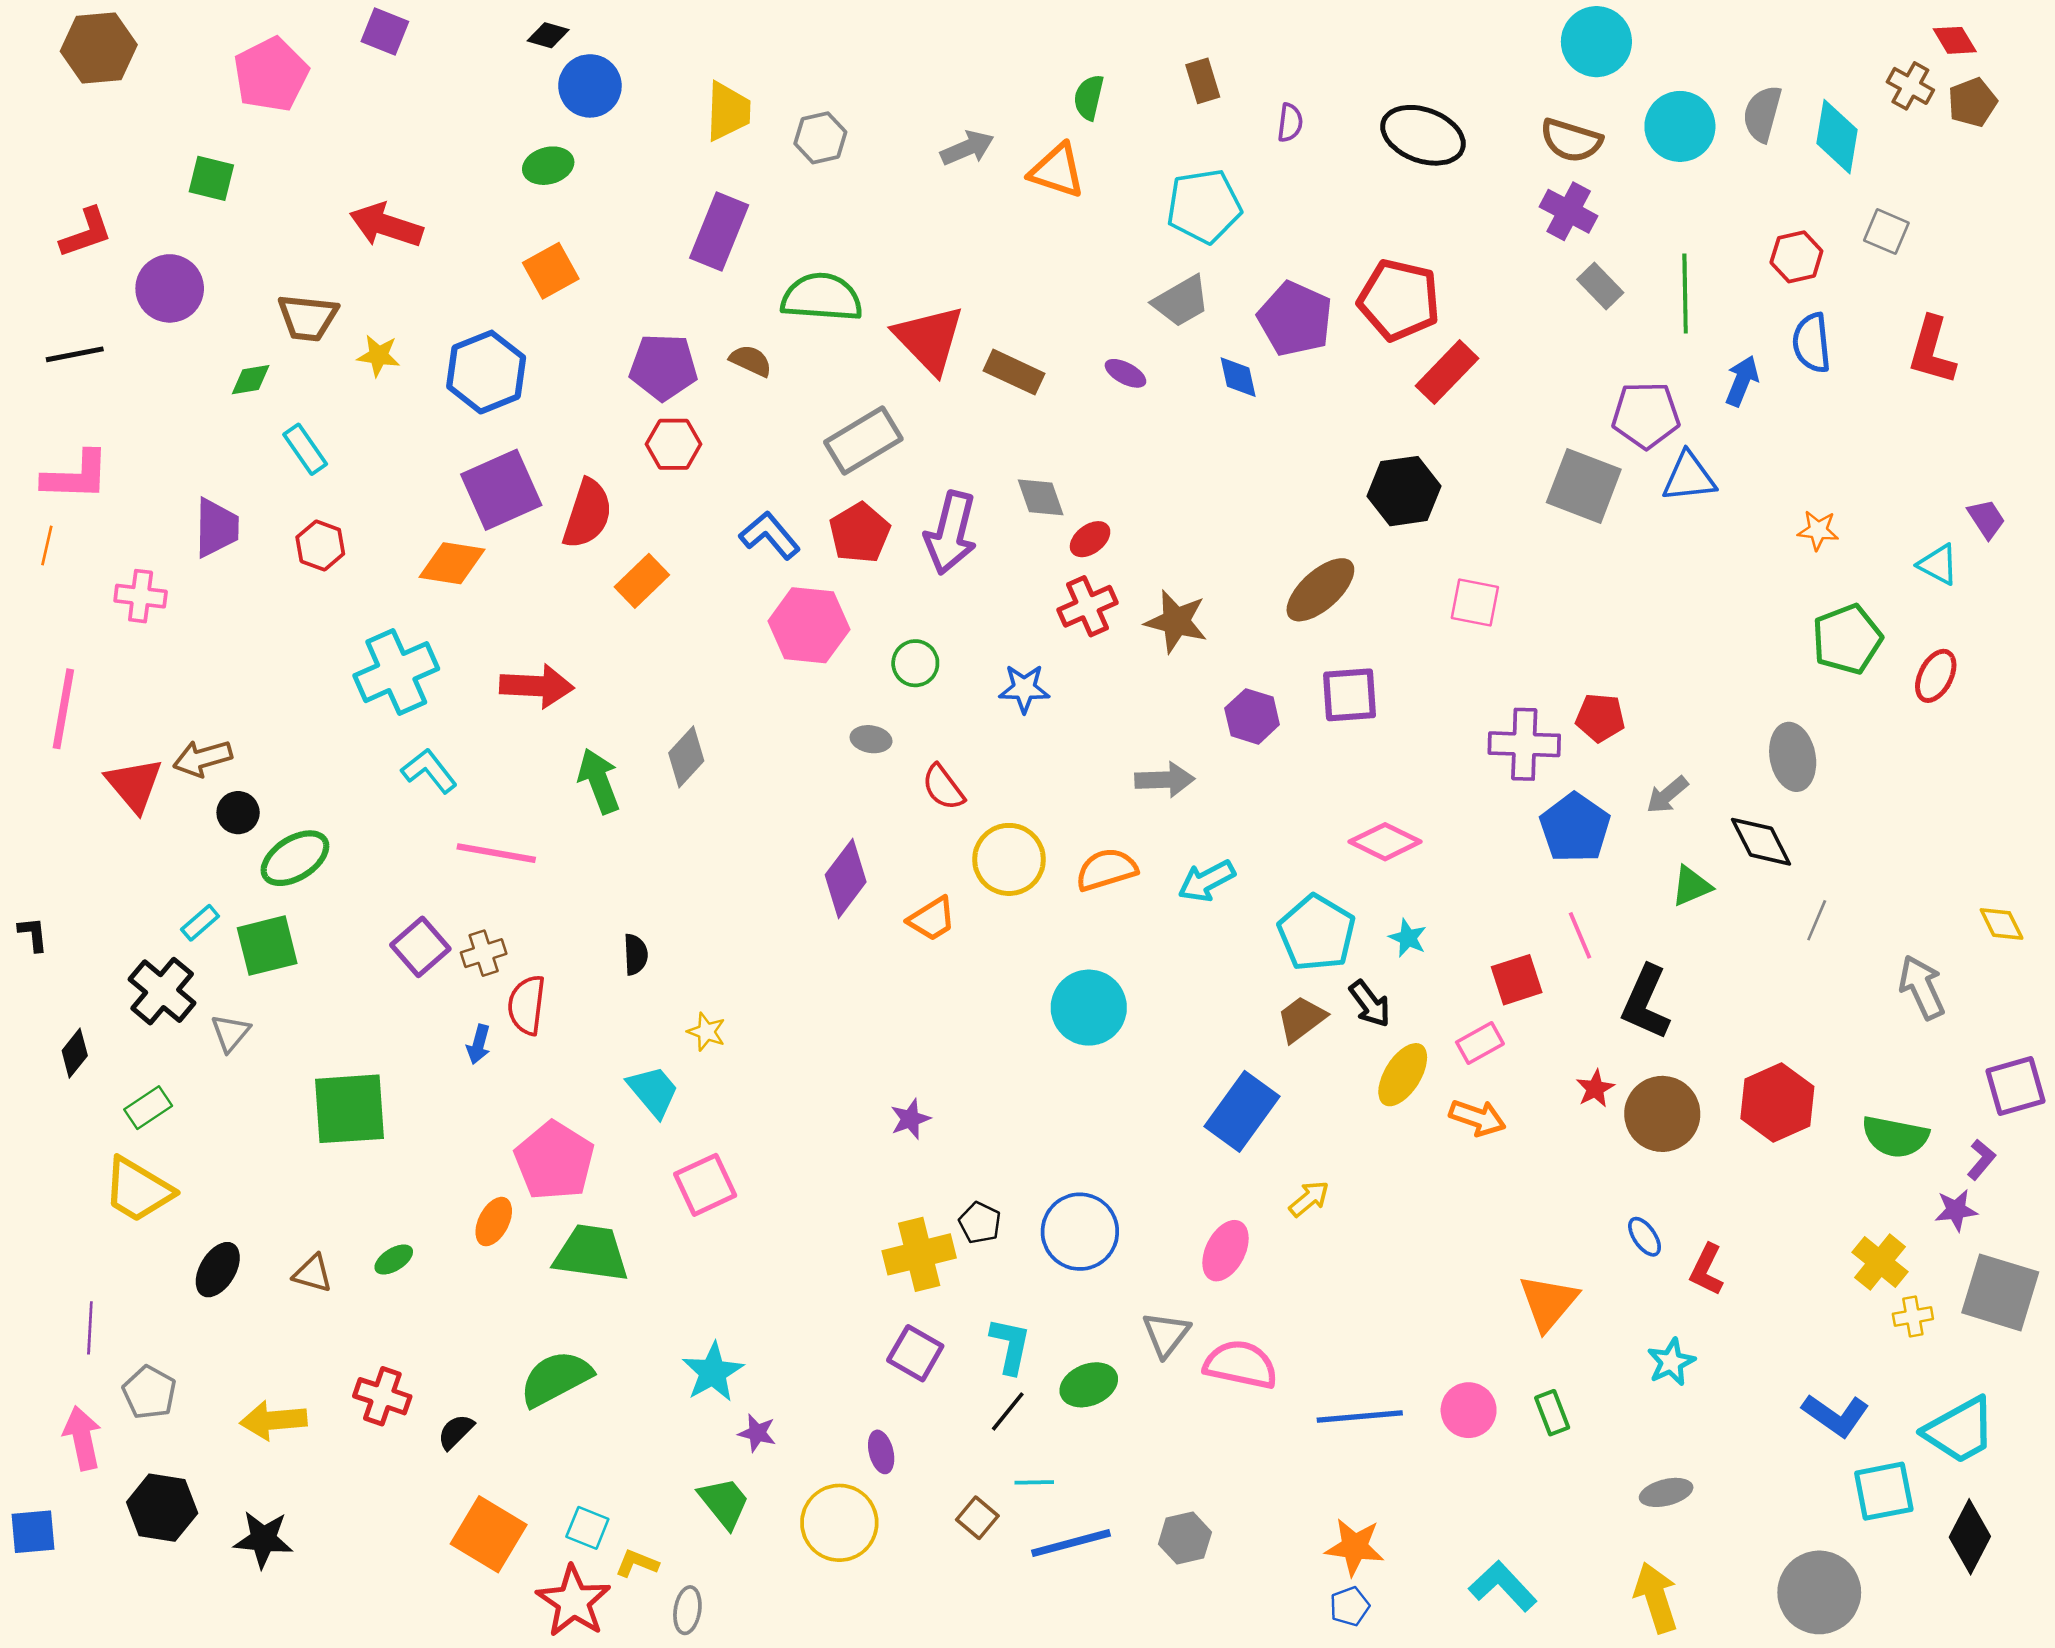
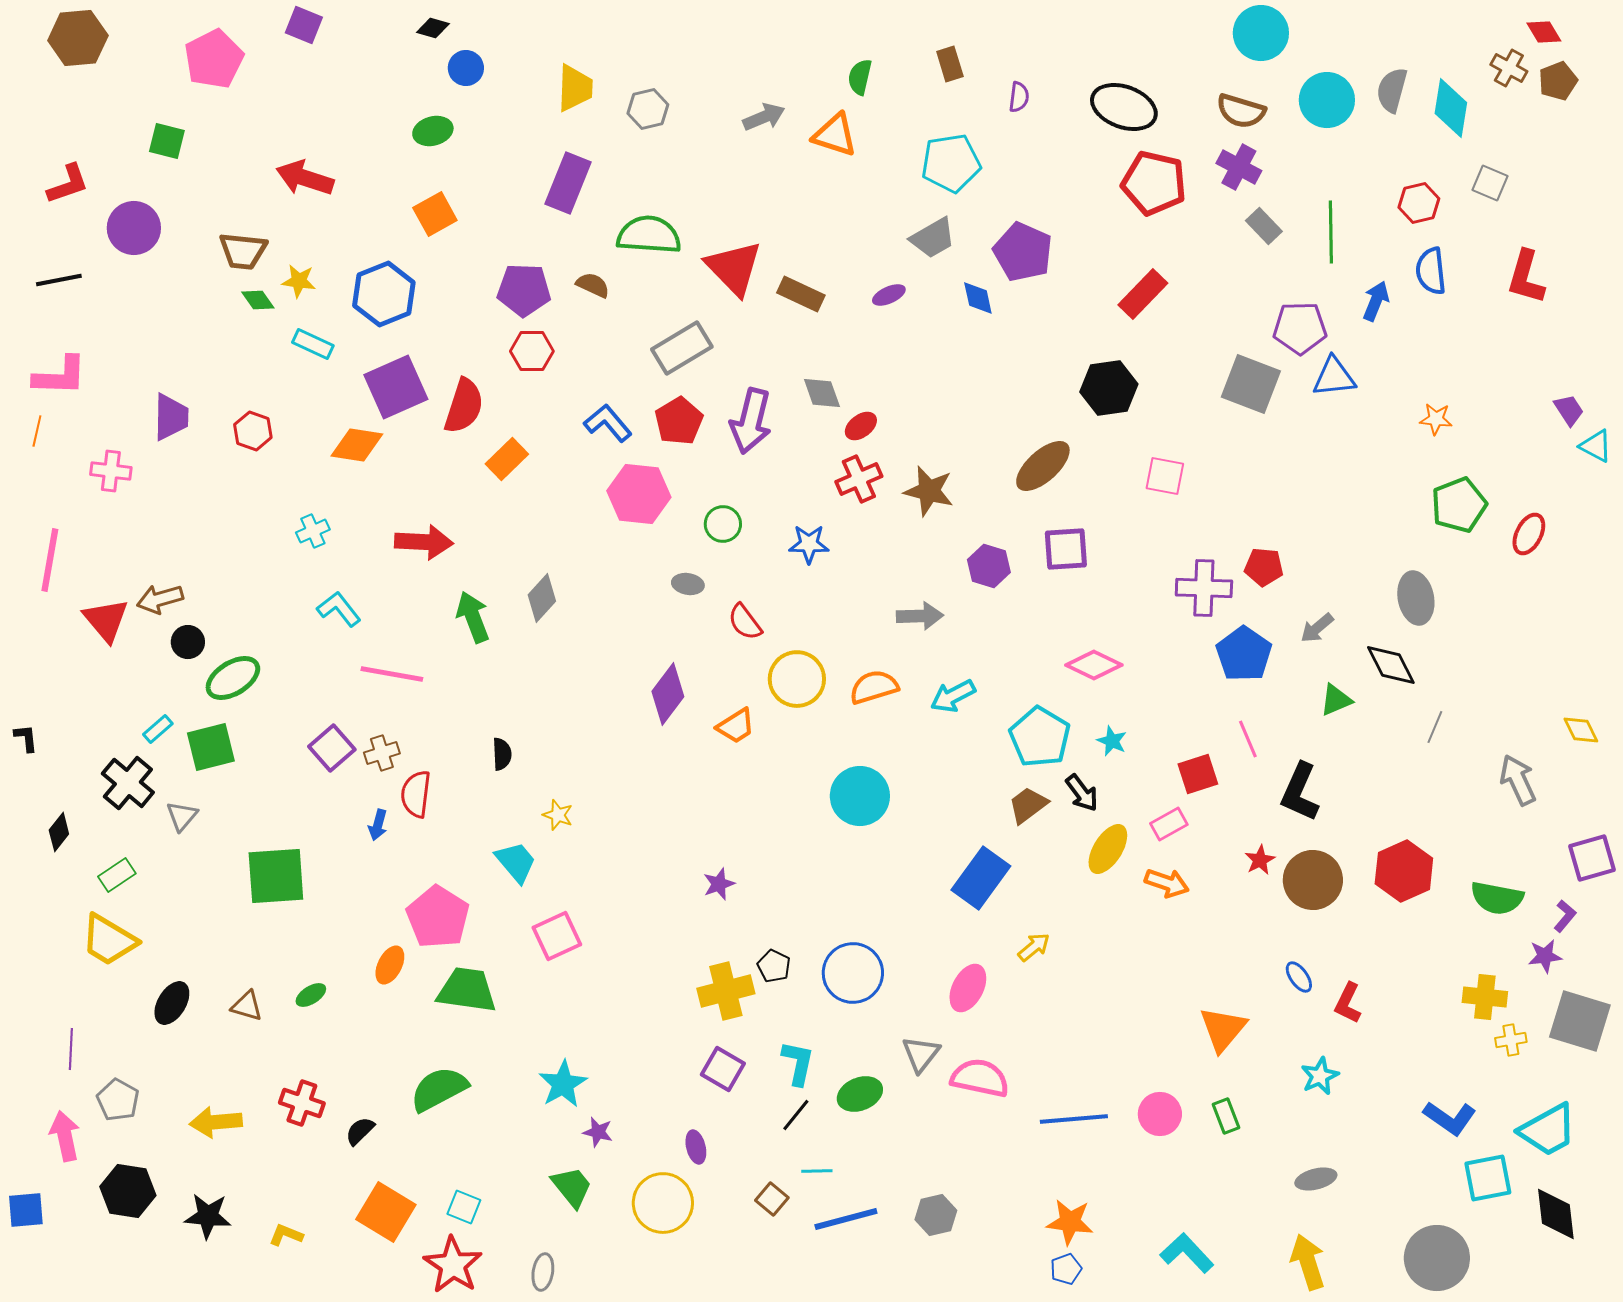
blue circle: (590, 86) -> (466, 68), size x0.7
red pentagon: (1399, 300) -> (1154, 183), moved
purple ellipse: (1125, 373) -> (889, 295), turned -52
green diamond: (251, 380) -> (258, 300), moved, turned 64
cyan rectangle: (305, 449) -> (313, 344), moved, turned -30
cyan triangle: (1938, 564) -> (1596, 446), moved
cyan cross: (396, 672) -> (313, 531), size x0.5
yellow cross: (1880, 1262) -> (1485, 997), turned -33
black diamond: (1970, 1537) -> (1556, 1214), turned -34
yellow L-shape: (637, 1563) -> (286, 1235), moved

